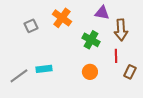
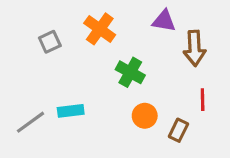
green cross: (91, 40) -> (130, 72), moved
red line: (116, 56) -> (203, 100), moved
brown rectangle: (130, 72) -> (178, 130), moved

